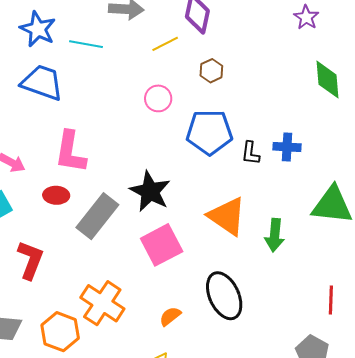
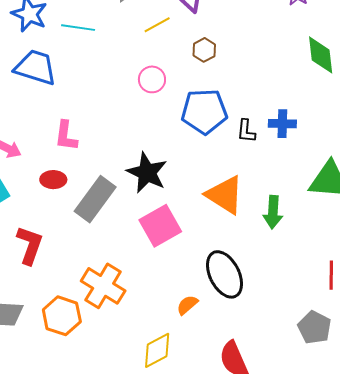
pink L-shape: (70, 152) -> (66, 136), size x0.7
orange semicircle: (170, 316) -> (187, 305), moved

